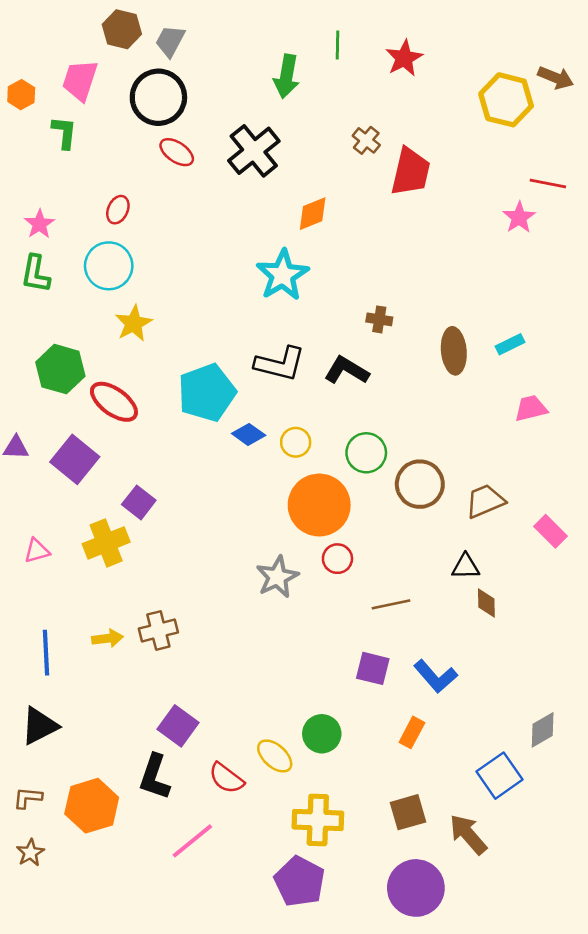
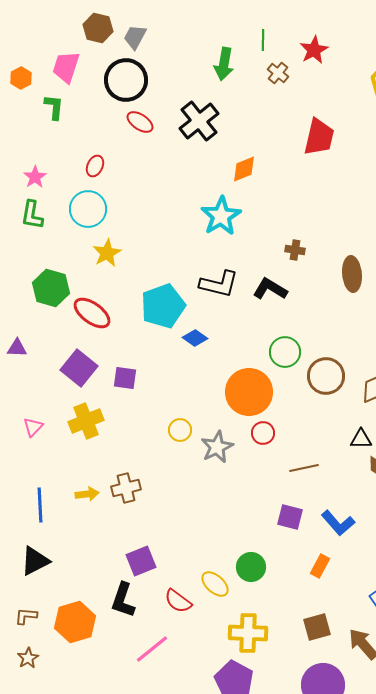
brown cross: (366, 140) -> (278, 73), moved
yellow circle: (296, 442) -> (180, 430), moved
purple square: (75, 459) -> (79, 368), moved
purple square: (139, 502) -> (125, 378), moved, turned -30
pink triangle: (37, 551) -> (33, 427), turned -30
purple square: (178, 726) -> (141, 561), turned 32

